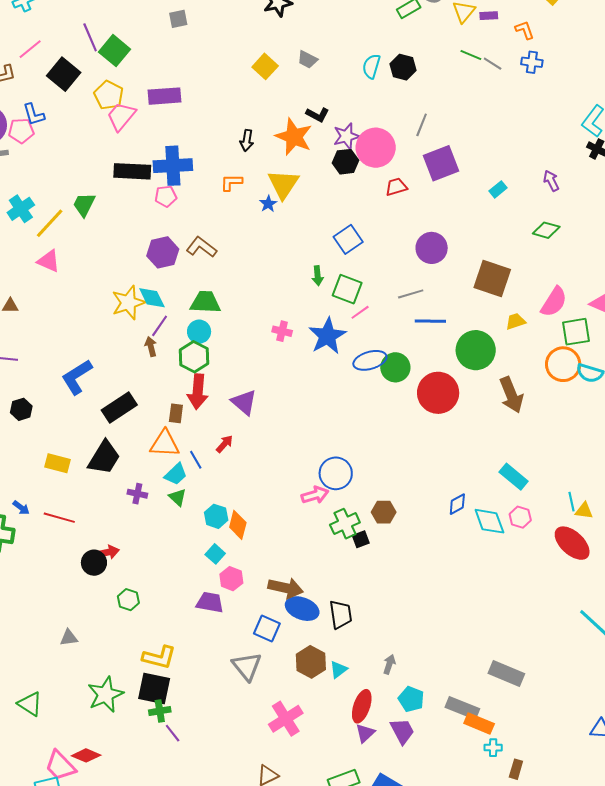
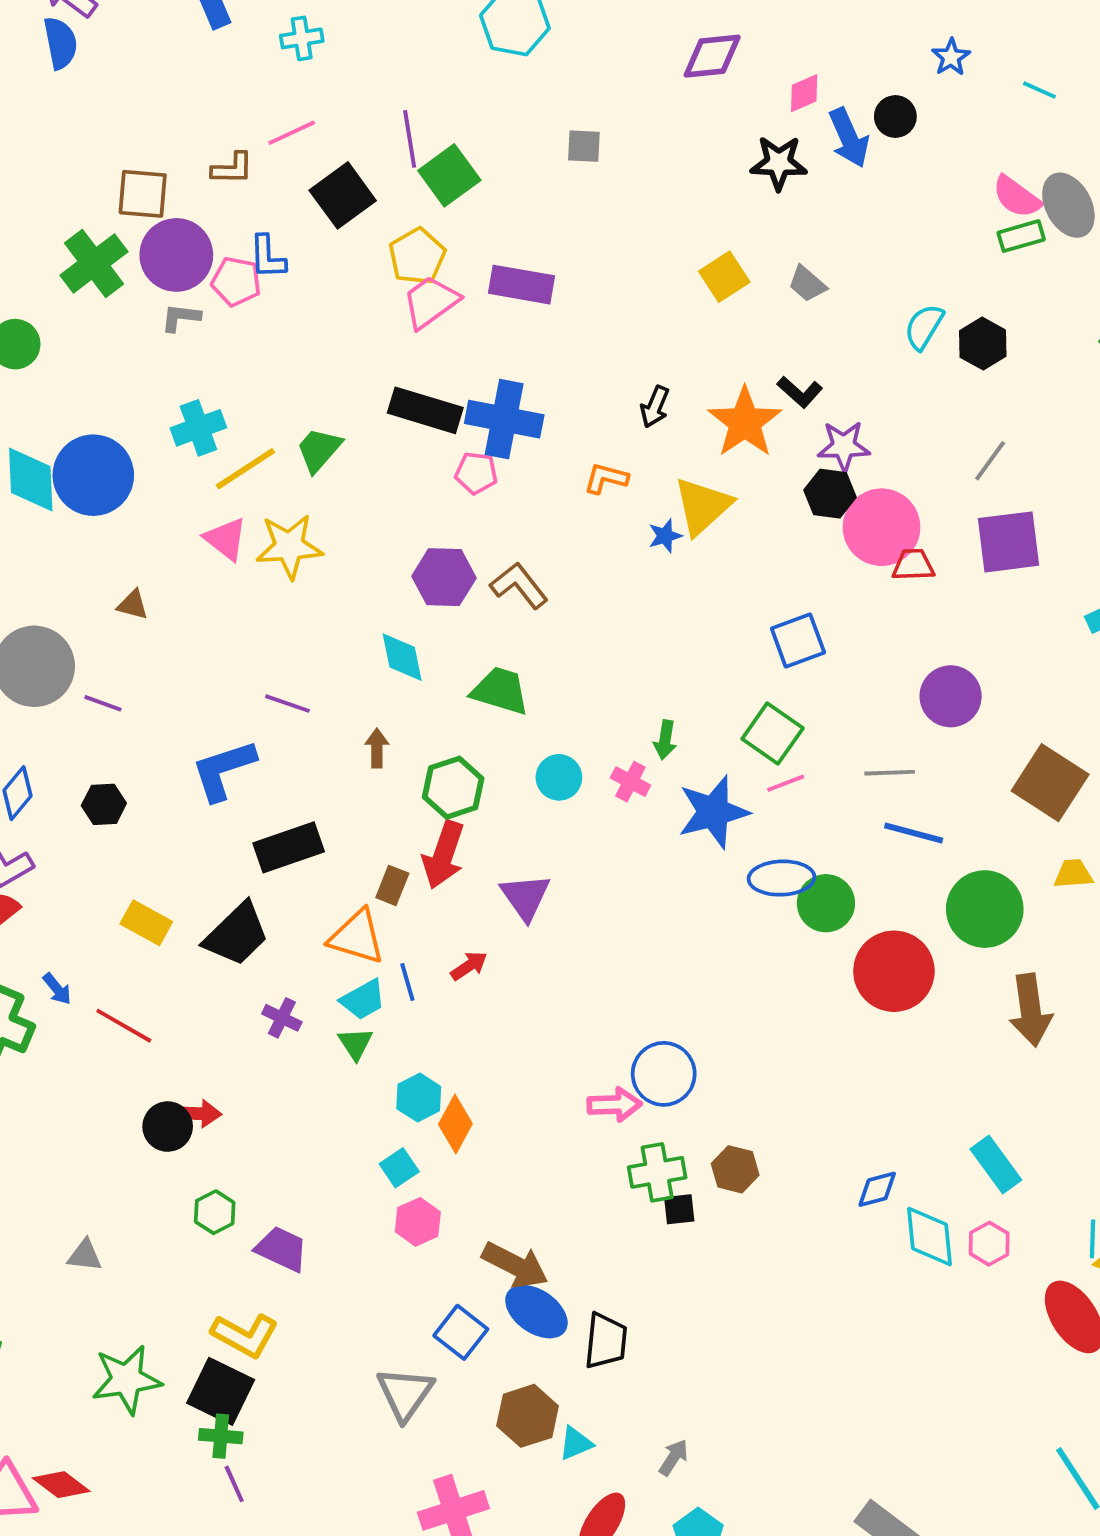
pink circle: (376, 148) -> (882, 527), moved
green arrow: (318, 276) -> (665, 740), moved
yellow star: (128, 303) -> (289, 546), moved
purple line: (160, 326) -> (287, 704), moved, turned 60
cyan circle: (199, 332) -> (559, 777), moved
purple trapezoid: (210, 602) -> (281, 1249), moved

